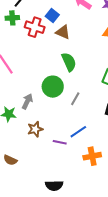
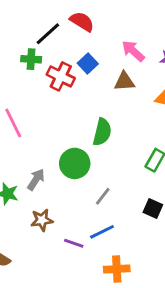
brown triangle: (63, 32) -> (124, 81), moved, turned -35
green semicircle: (69, 62) -> (102, 132), turned 30
gray line: (75, 99) -> (103, 196), moved

